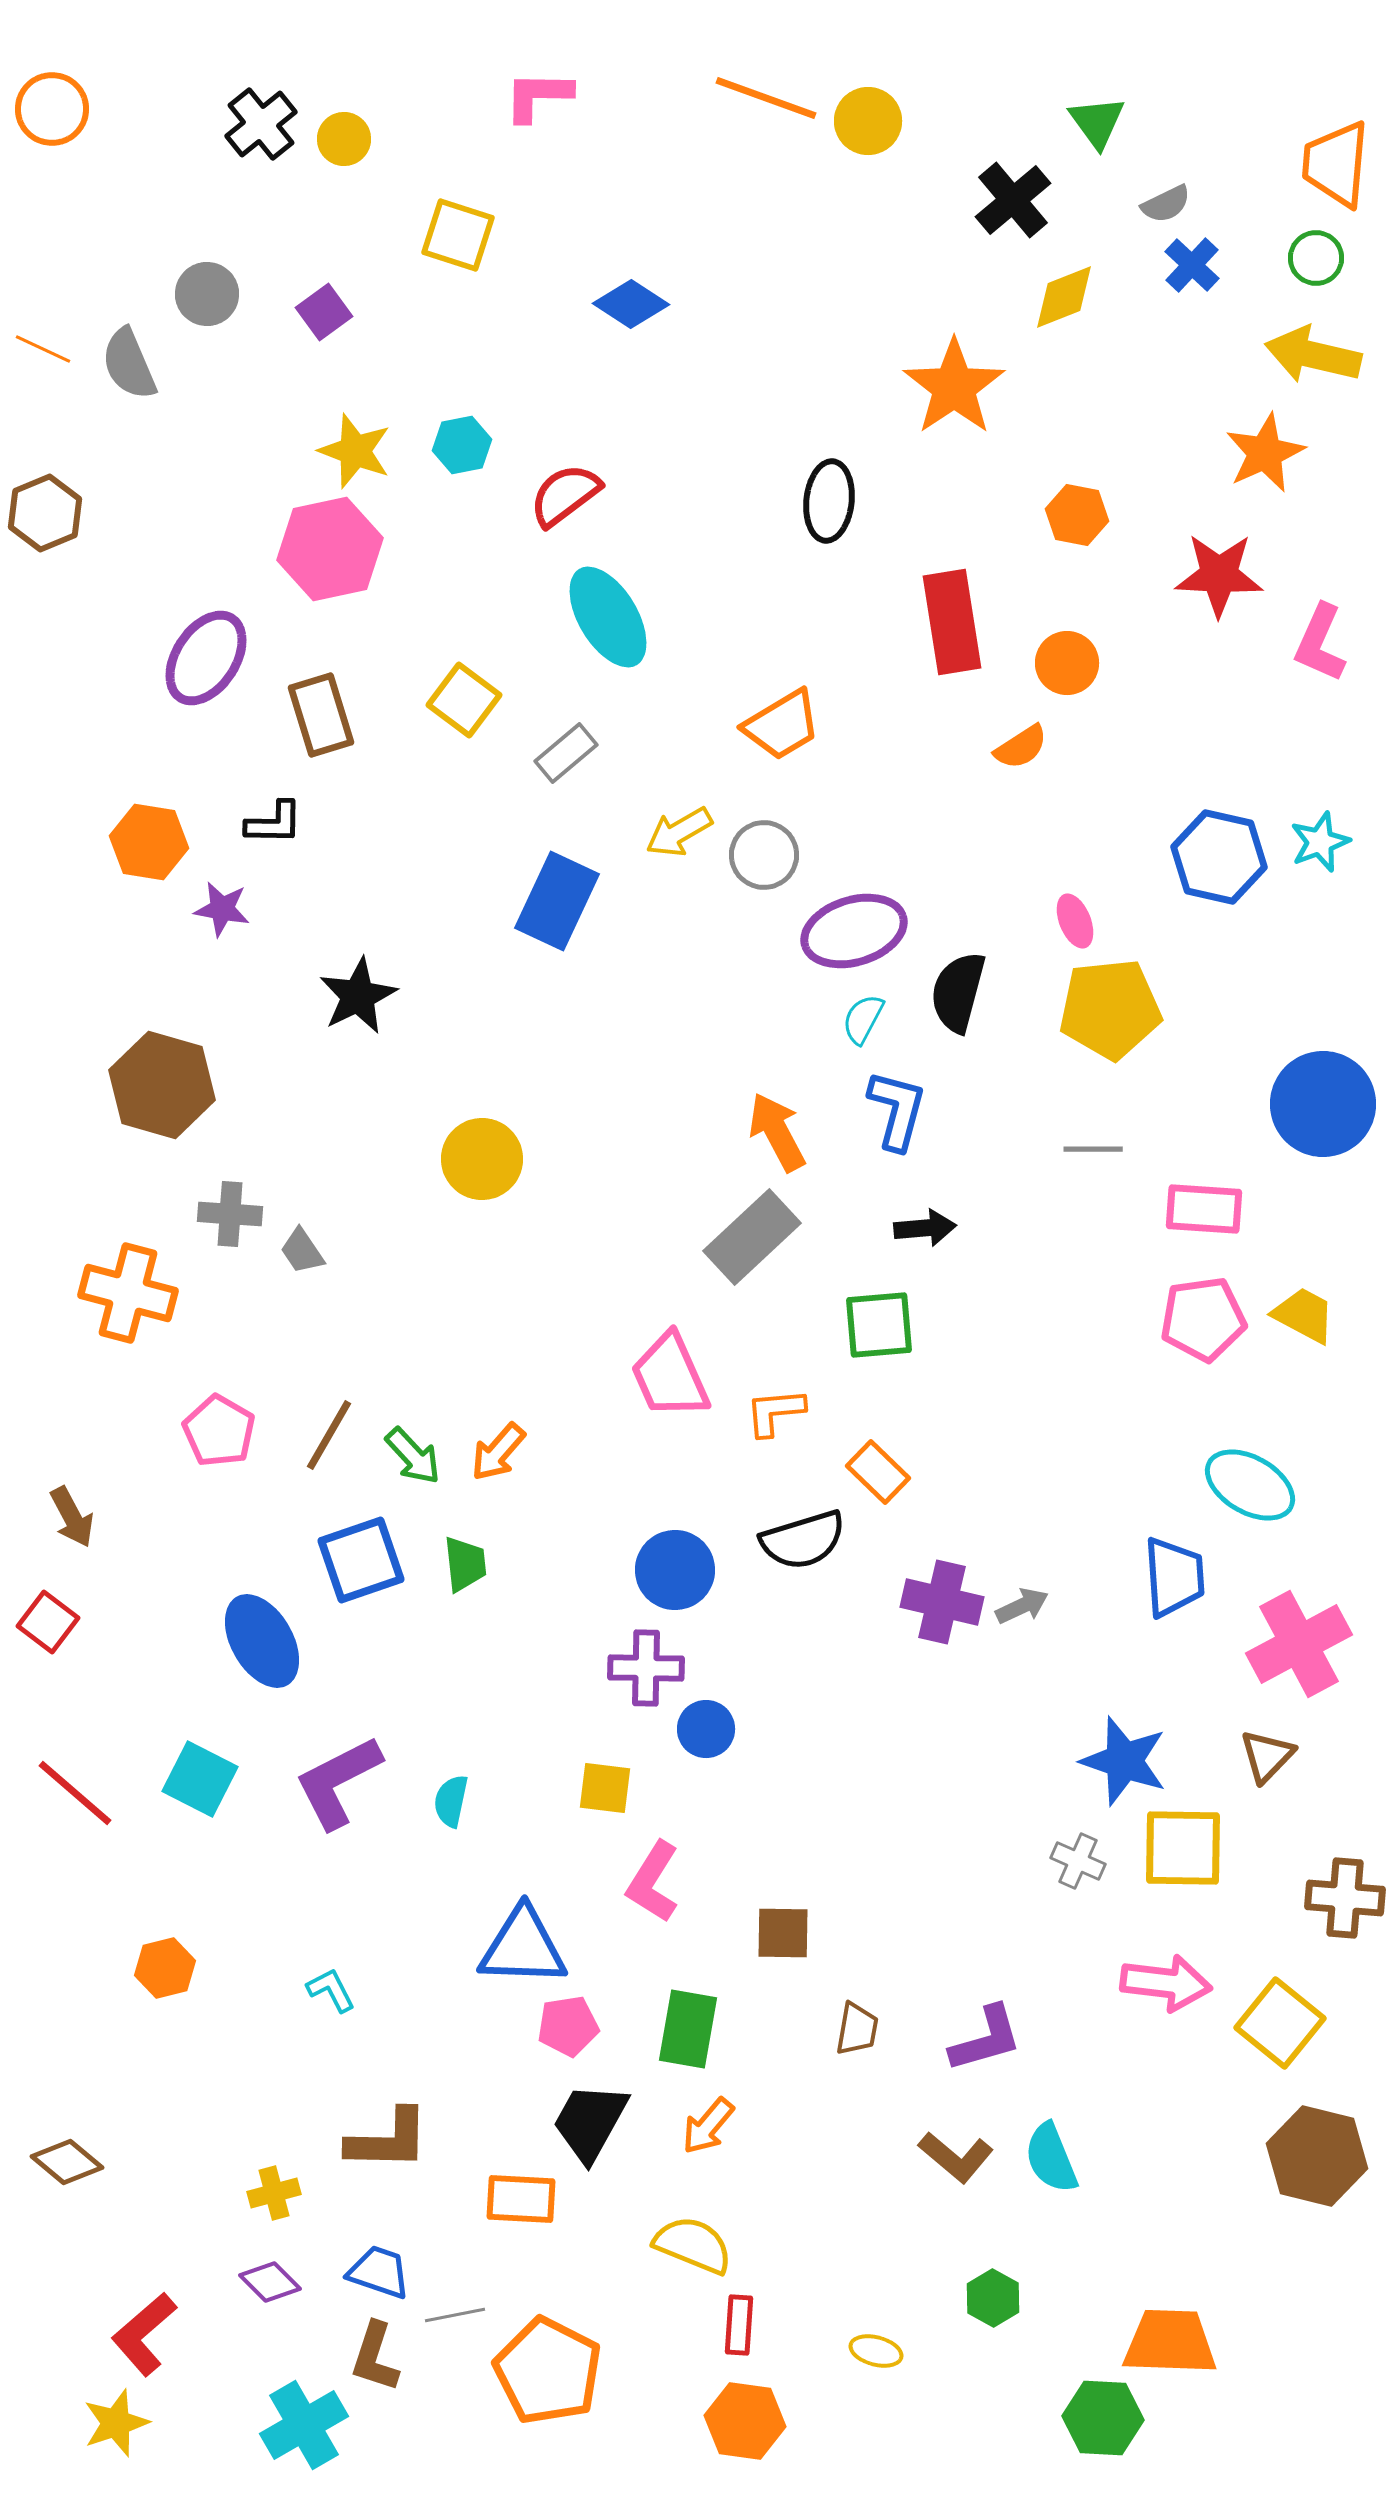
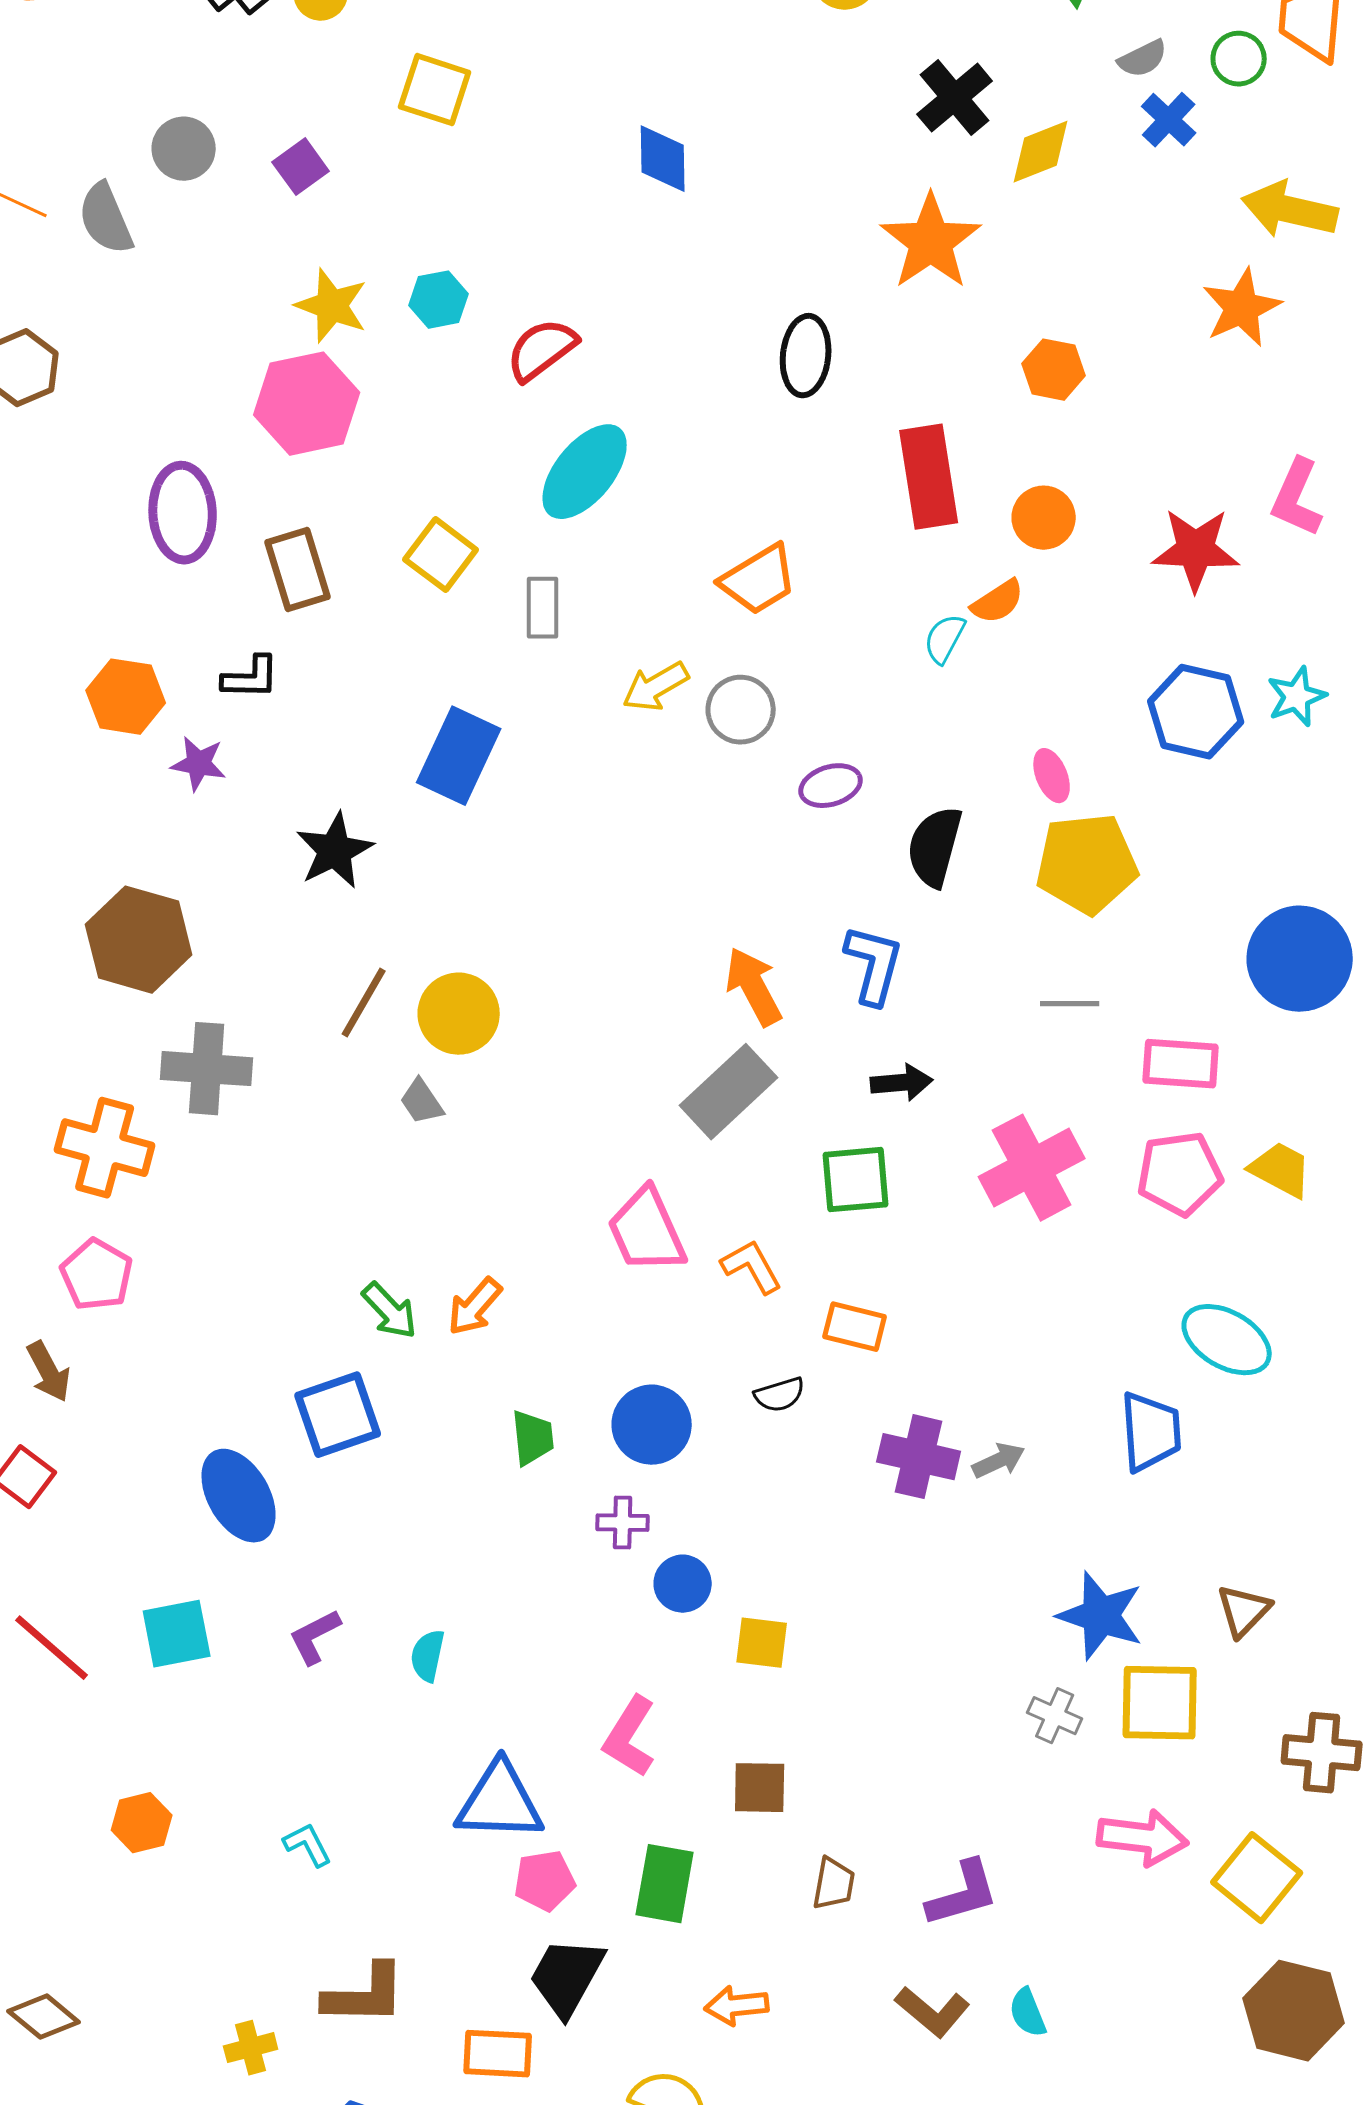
black cross: (1013, 200) -> (955, 98), moved
green circle: (1316, 258) -> (1239, 59), moved
blue diamond: (631, 304) -> (663, 159), moved, turned 56
red star: (1219, 575) -> (1196, 550), moved
cyan ellipse: (608, 617) -> (585, 472), turned 70
purple ellipse: (206, 658) -> (183, 513), turned -36
gray rectangle: (566, 753) -> (543, 608), turned -50
blue rectangle: (557, 901) -> (459, 756), moved
purple ellipse: (854, 931) -> (831, 786), size x0.6
cyan semicircle: (863, 1019) -> (945, 639), moved
gray cross: (230, 1214) -> (207, 1069), size x1.4
gray trapezoid: (302, 1251) -> (422, 1102), moved
orange L-shape: (775, 1412) -> (752, 1267), turned 66
pink pentagon: (219, 1431) -> (97, 1275), moved
brown line: (329, 1435) -> (364, 1003), moved
orange rectangle: (878, 1472) -> (855, 1327), turned -30
black semicircle: (803, 1540) -> (780, 1395), size x0.6
green trapezoid: (465, 1564) -> (533, 1438), moved
pink cross: (1299, 1644) -> (1032, 1168), moved
purple cross: (646, 1668) -> (623, 1523), size x0.7
cyan square: (200, 1779) -> (177, 1634), turned -38
purple L-shape: (338, 1782) -> (315, 1637), size x0.6
yellow square: (605, 1788) -> (762, 1643), moved
orange arrow: (708, 2126) -> (737, 2006), moved, turned 44
cyan semicircle: (1051, 2158) -> (1028, 2013), size x0.7

